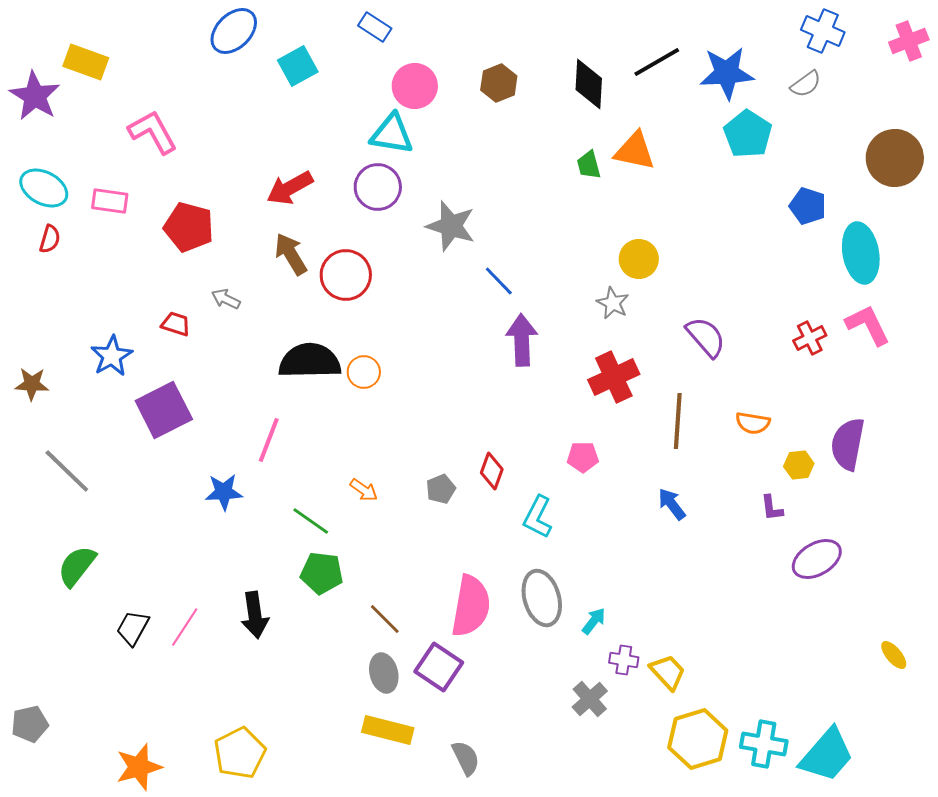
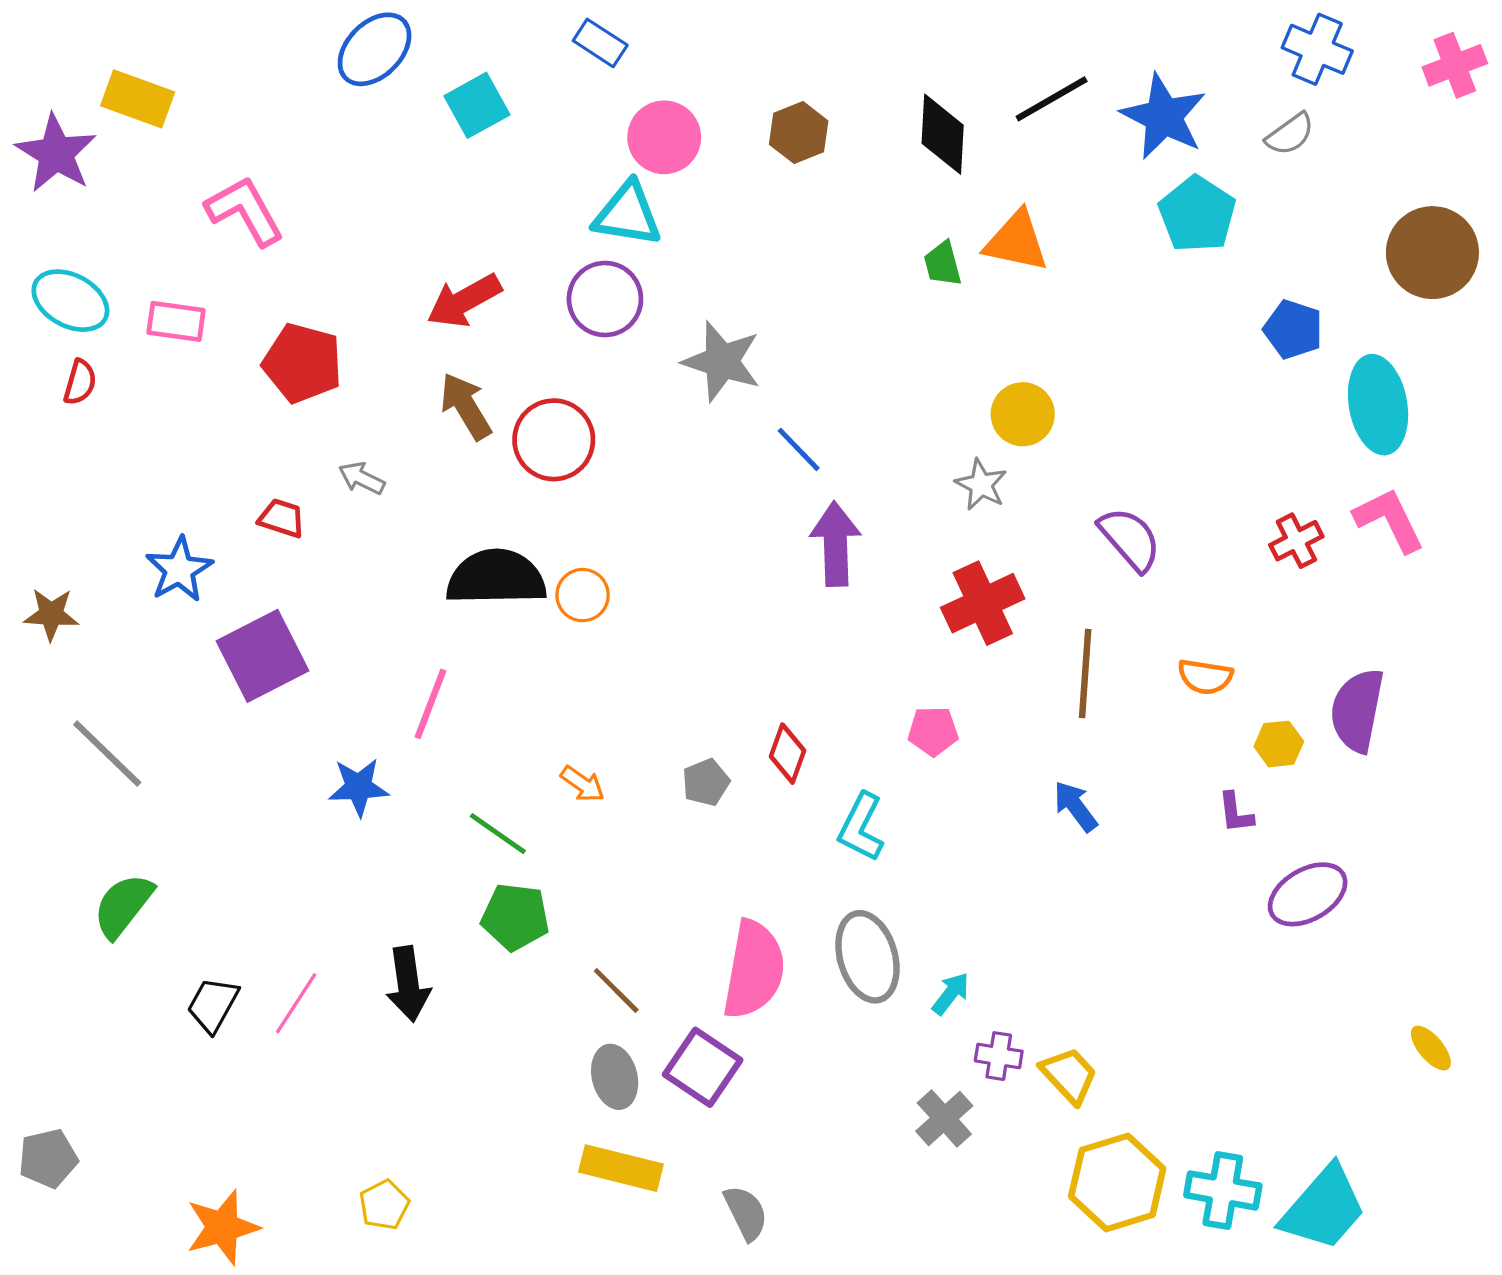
blue star: (727, 73) -> (1164, 117), turned 30
yellow pentagon: (240, 753) -> (384, 1205), size x0.6

